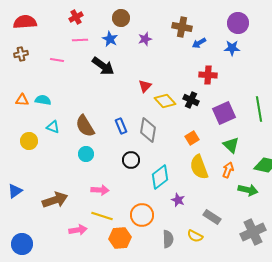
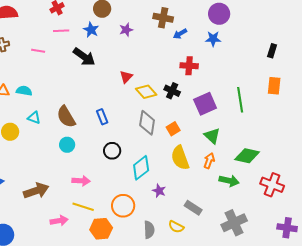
gray diamond: (148, 130) -> (147, 123), moved

